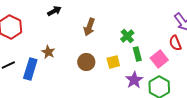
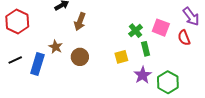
brown arrow: (89, 27) -> (80, 22), moved
pink square: (159, 59) -> (161, 28), moved, turned -30
brown circle: (86, 62) -> (80, 57), moved

